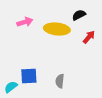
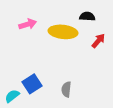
black semicircle: (79, 15) -> (87, 16), turned 32
blue square: (29, 76) -> (32, 84), turned -30

